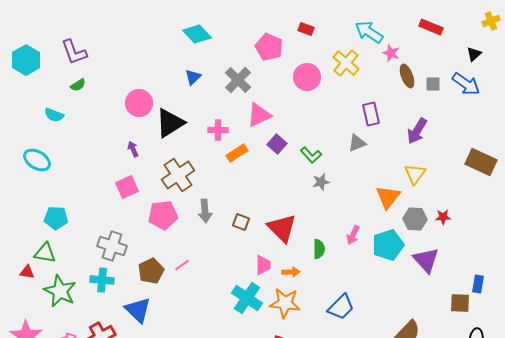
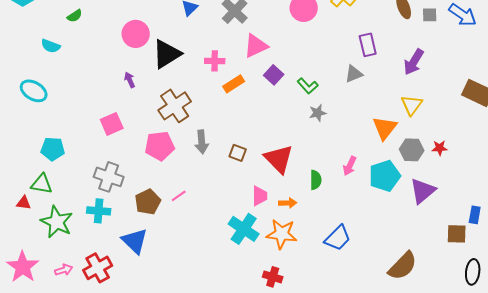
pink square: (127, 187) -> (112, 124), moved
purple triangle: (426, 260) -> (423, 191), turned 32

